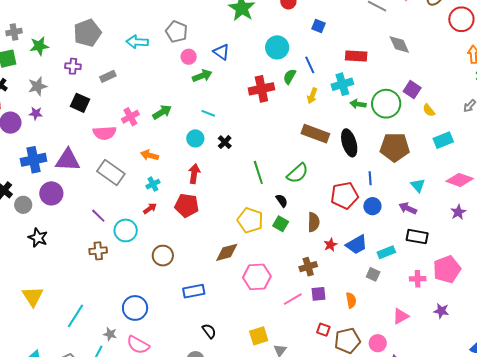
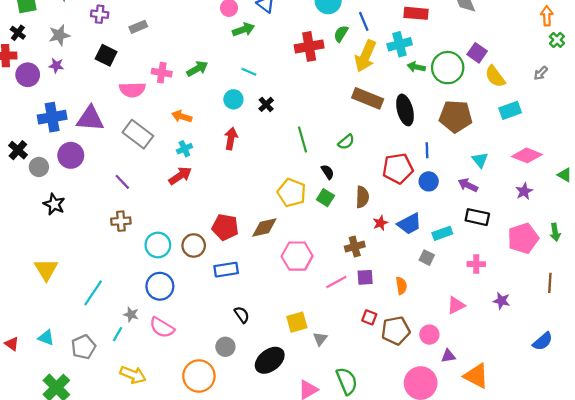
yellow arrow: (312, 96) -> (365, 56), size x1.8
yellow semicircle: (429, 110) -> (495, 76), size x1.5
pink cross: (130, 117) -> (162, 73), turned 36
green semicircle: (298, 173) -> (346, 142), size x0.7
red pentagon: (187, 205) -> (225, 227), moved
red arrow: (150, 208) -> (180, 176), size x1.5
cyan circle: (126, 230) -> (158, 245), moved
brown circle: (163, 256) -> (194, 245), moved
pink pentagon: (447, 269) -> (523, 238), moved

